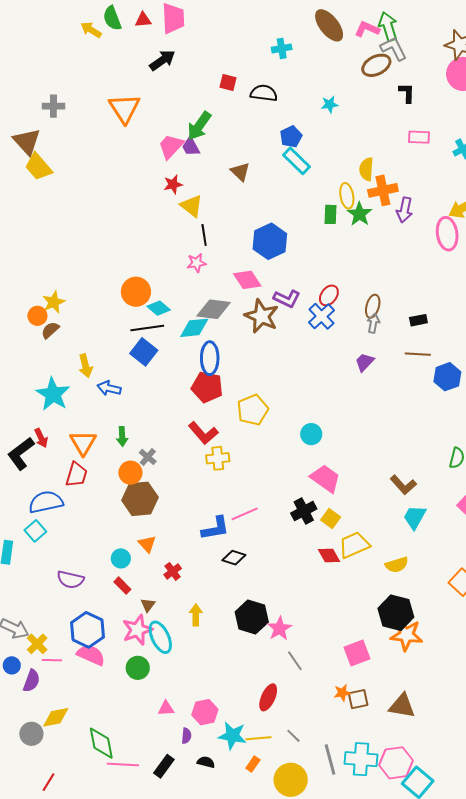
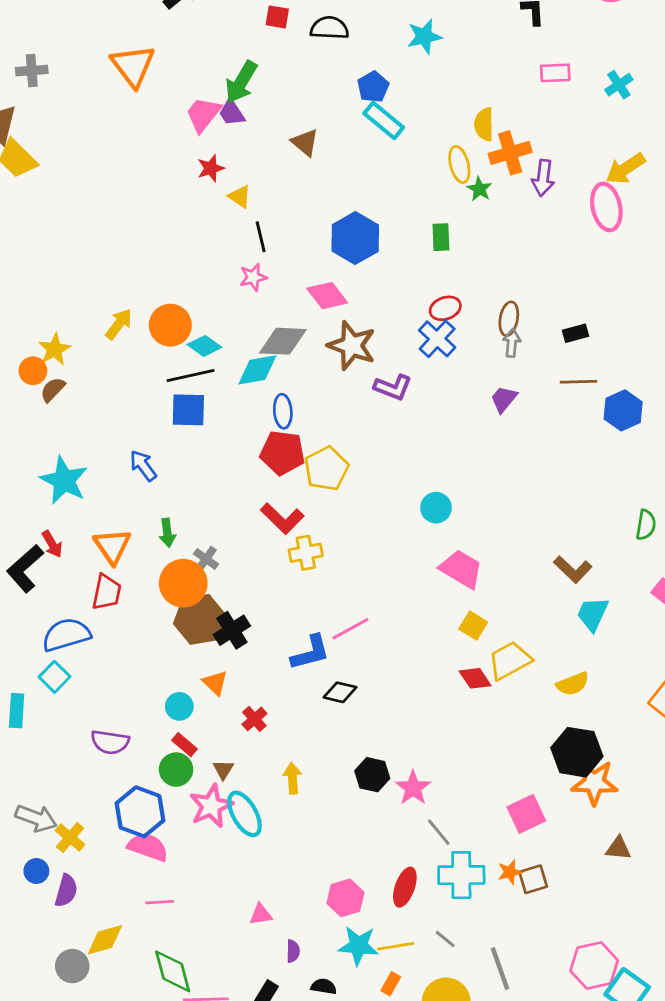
cyan star: (330, 104) -> (424, 36), size x1.4
yellow triangle: (192, 206) -> (240, 197), size x0.7
green rectangle: (330, 214) -> (441, 237), moved
green star: (359, 214) -> (479, 189), size x0.7
red ellipse: (329, 295) -> (445, 308), turned 40
purple L-shape: (287, 299) -> (393, 387), moved
blue square: (144, 352) -> (188, 410), turned -32
blue ellipse: (210, 358) -> (283, 411), size x0.7
yellow arrow: (86, 366) -> (119, 324), moved, turned -125
blue arrow: (109, 388) -> (143, 466), turned 45
yellow pentagon: (253, 410) -> (326, 469), moved
orange circle: (130, 473) -> (183, 583), size x1.4
black cross: (304, 511) -> (232, 630), moved
black hexagon: (252, 617) -> (372, 775), size x0.7
pink line: (52, 660) -> (160, 902), moved
green circle: (138, 668) -> (176, 770), moved
brown triangle: (402, 706) -> (618, 848), moved, size x0.7
pink hexagon: (205, 712) -> (345, 898), moved
cyan cross: (361, 759) -> (461, 875), moved

